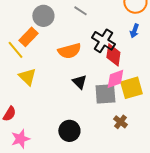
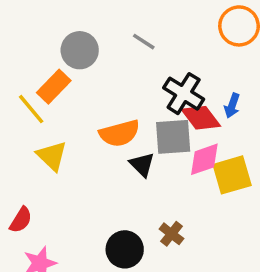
blue arrow: (134, 31) -> (232, 106), moved
orange semicircle: (69, 51) -> (120, 133), moved
red diamond: (113, 55) -> (201, 118), turned -45
gray square: (105, 94) -> (173, 137), moved
brown cross: (120, 122) -> (171, 234), moved

